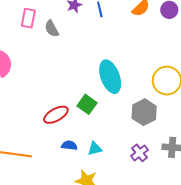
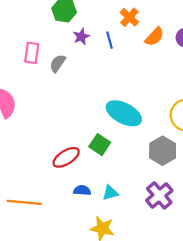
gray semicircle: (52, 29) -> (58, 63), turned 66
cyan ellipse: (110, 77) -> (124, 113), turned -40
purple cross: (140, 153) -> (159, 195), size x1.4

